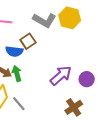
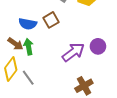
brown square: (28, 41) -> (51, 20), moved
purple circle: (87, 79) -> (98, 46), moved

